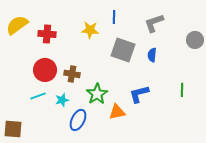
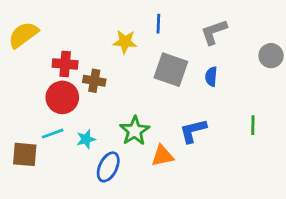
red cross: (47, 34) -> (65, 64), moved
brown cross: (72, 74) -> (94, 81), moved
brown square: (13, 129) -> (25, 154), moved

